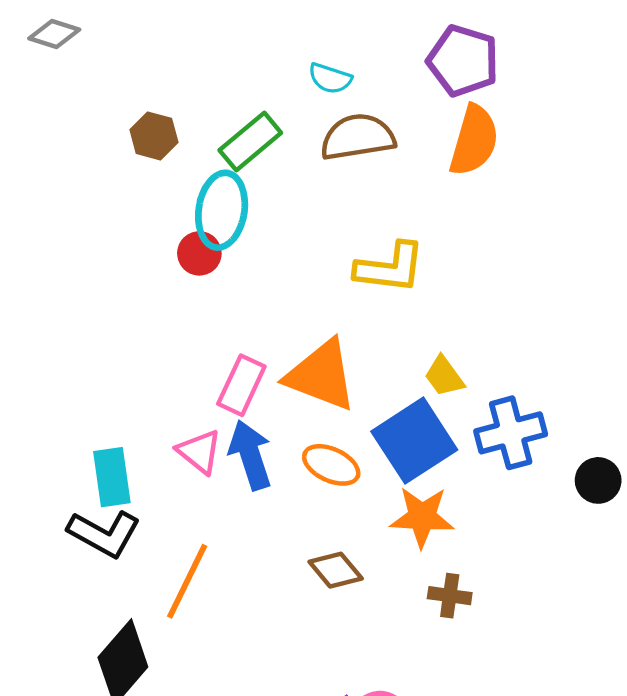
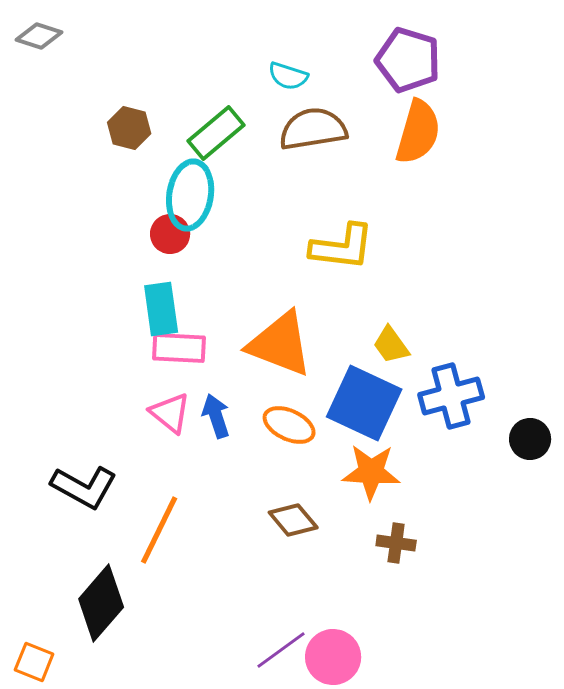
pink rectangle: (241, 385) -> (179, 348), moved, turned 68
blue square: (414, 441) -> (364, 403), turned -32
blue arrow: (250, 455) -> (216, 416), size x0.7
cyan rectangle: (112, 477) -> (161, 309), moved

